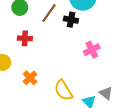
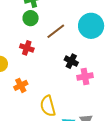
black cross: (71, 20) -> (71, 61), moved

